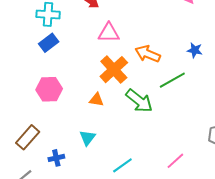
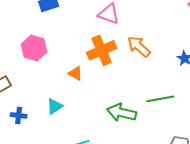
green line: (172, 80) -> (160, 99), moved
green arrow: (139, 101) -> (122, 113), moved, turned 136

